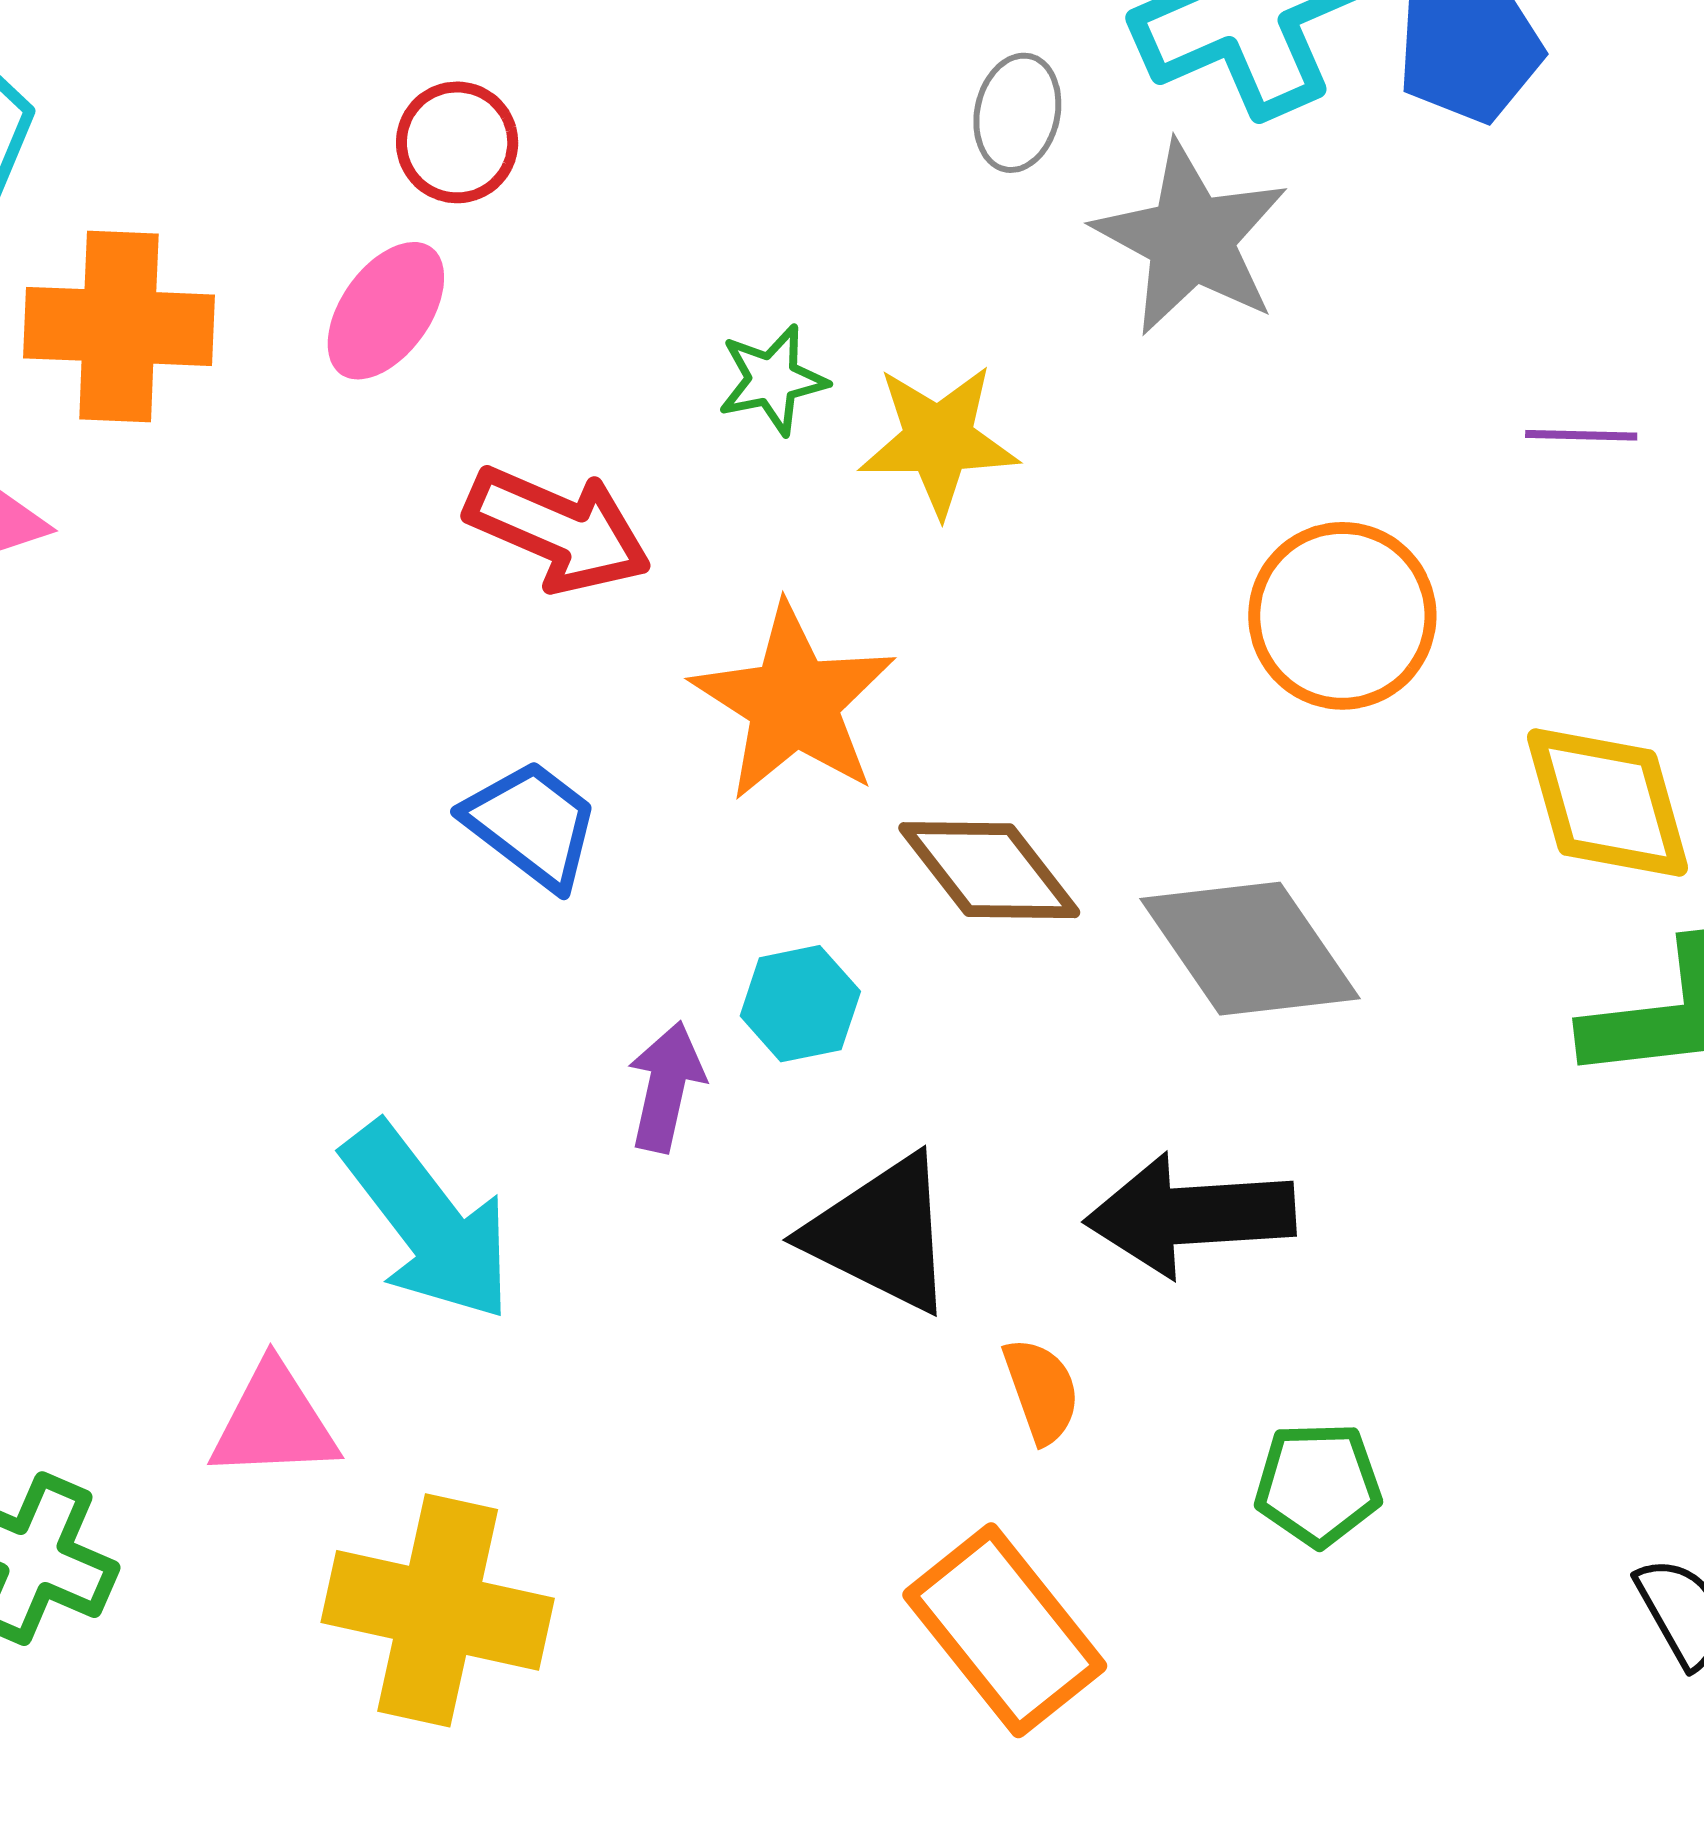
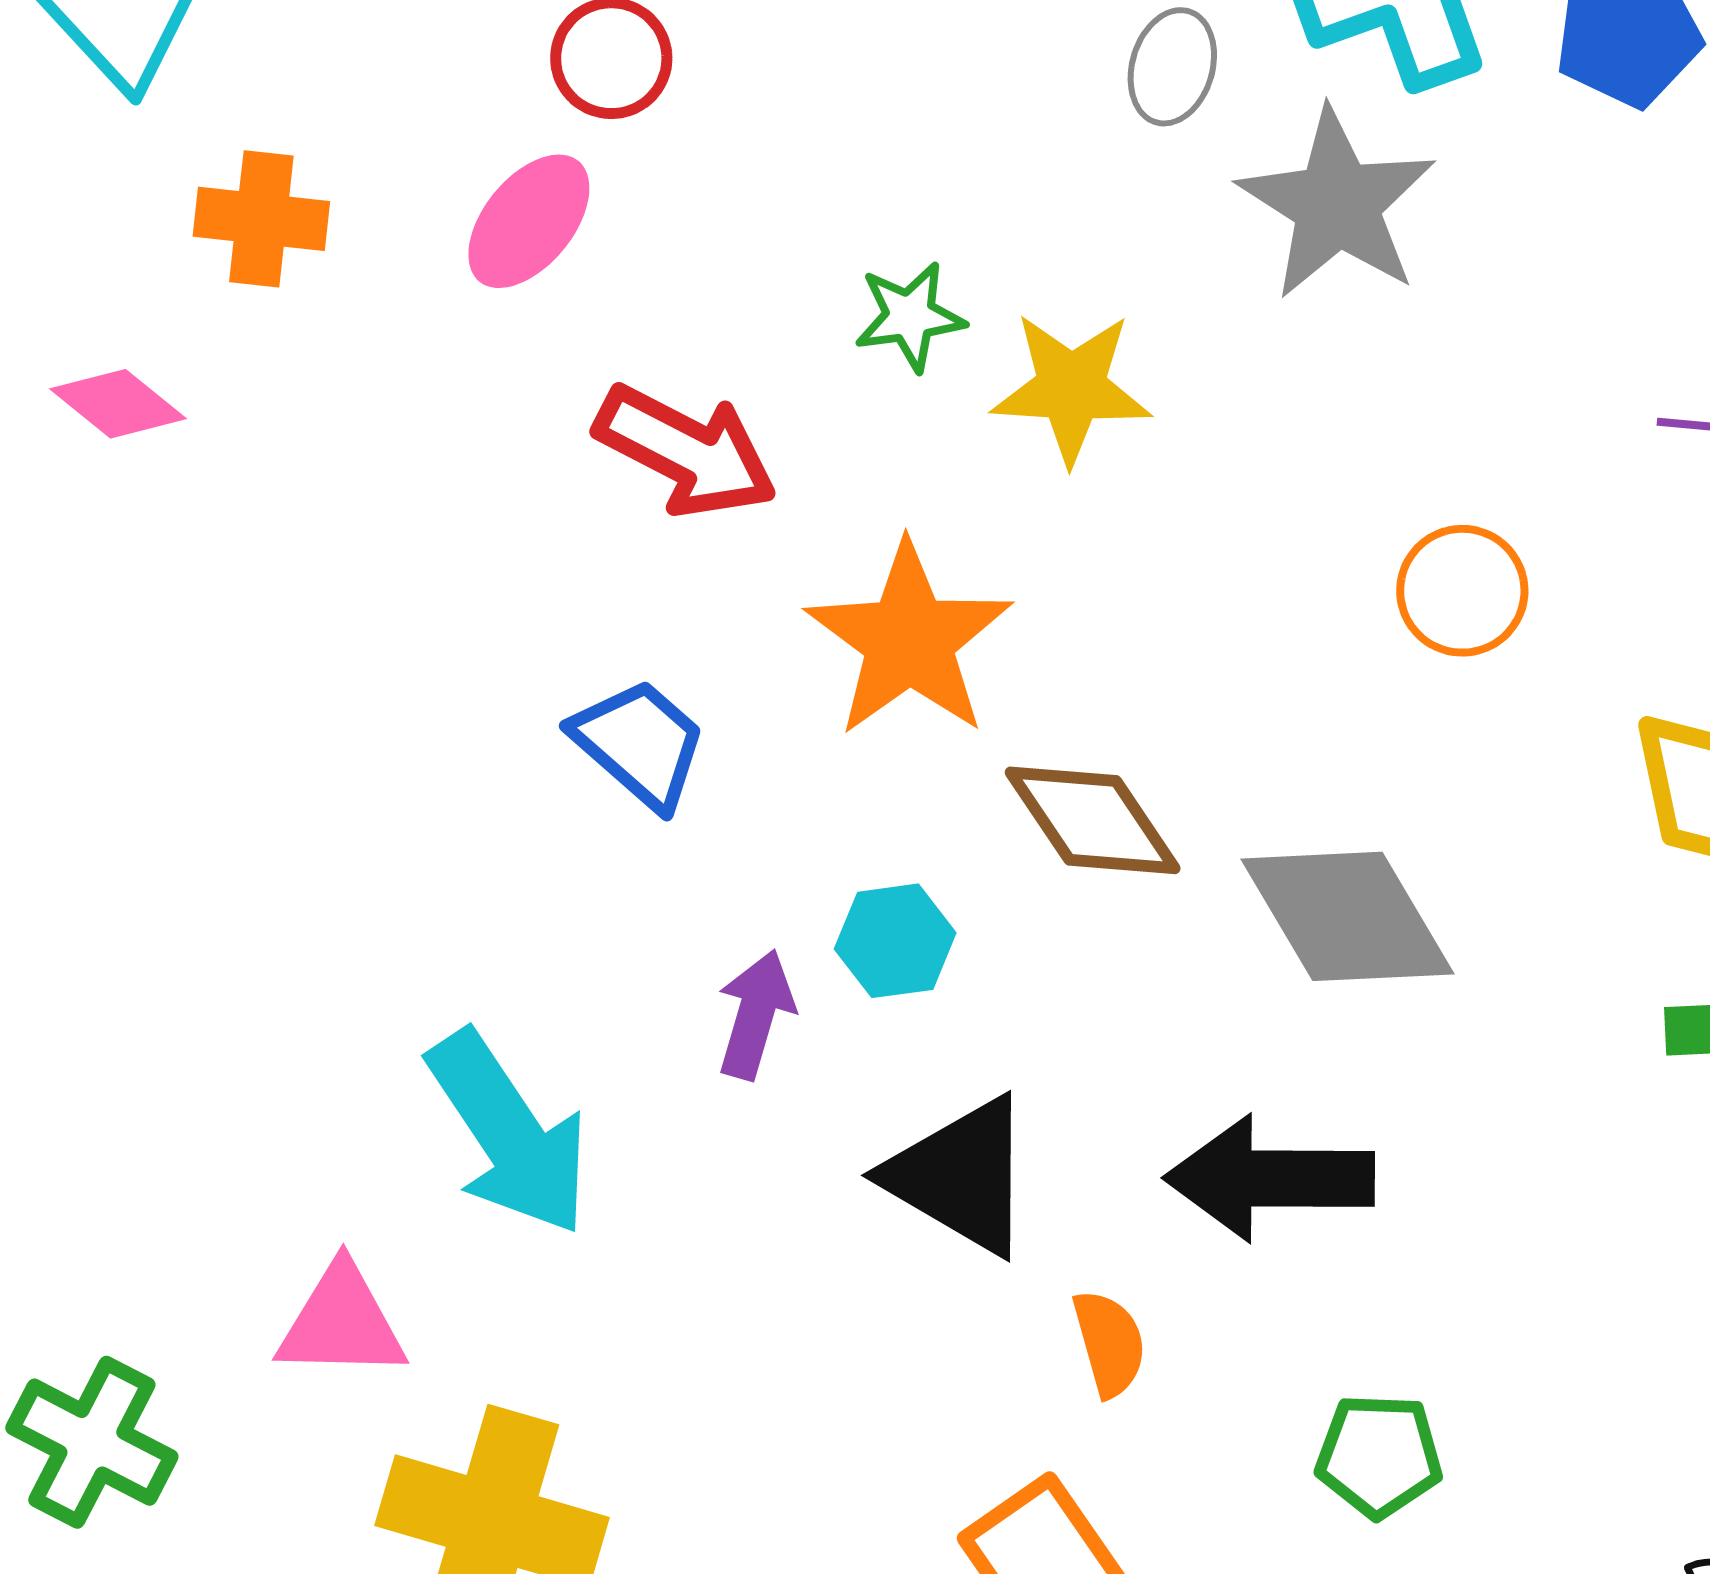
orange cross: (119, 326) -> (261, 219), size x0.7
orange circle: (1342, 616) -> (1462, 591), size x0.7

